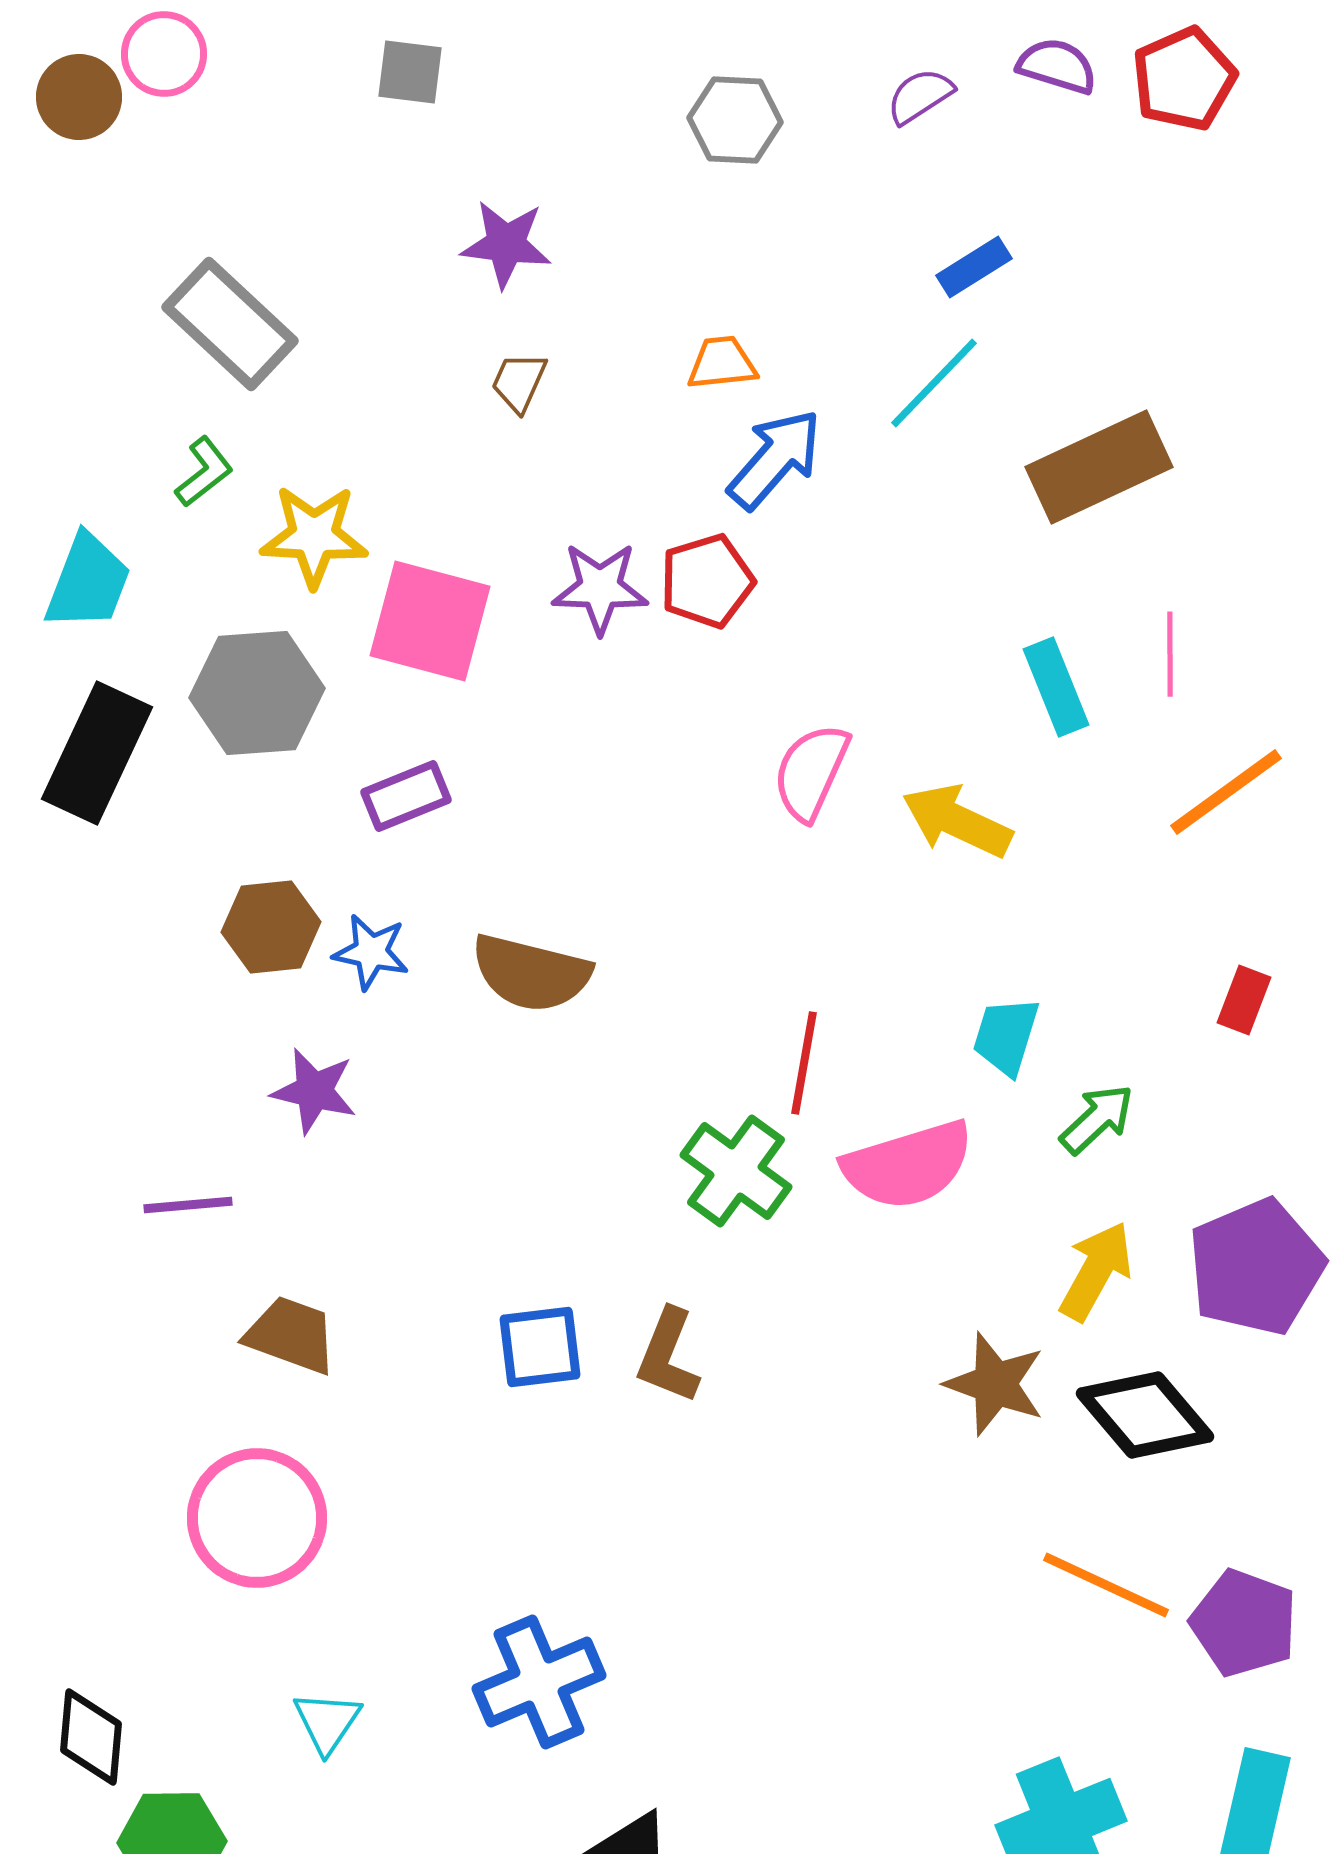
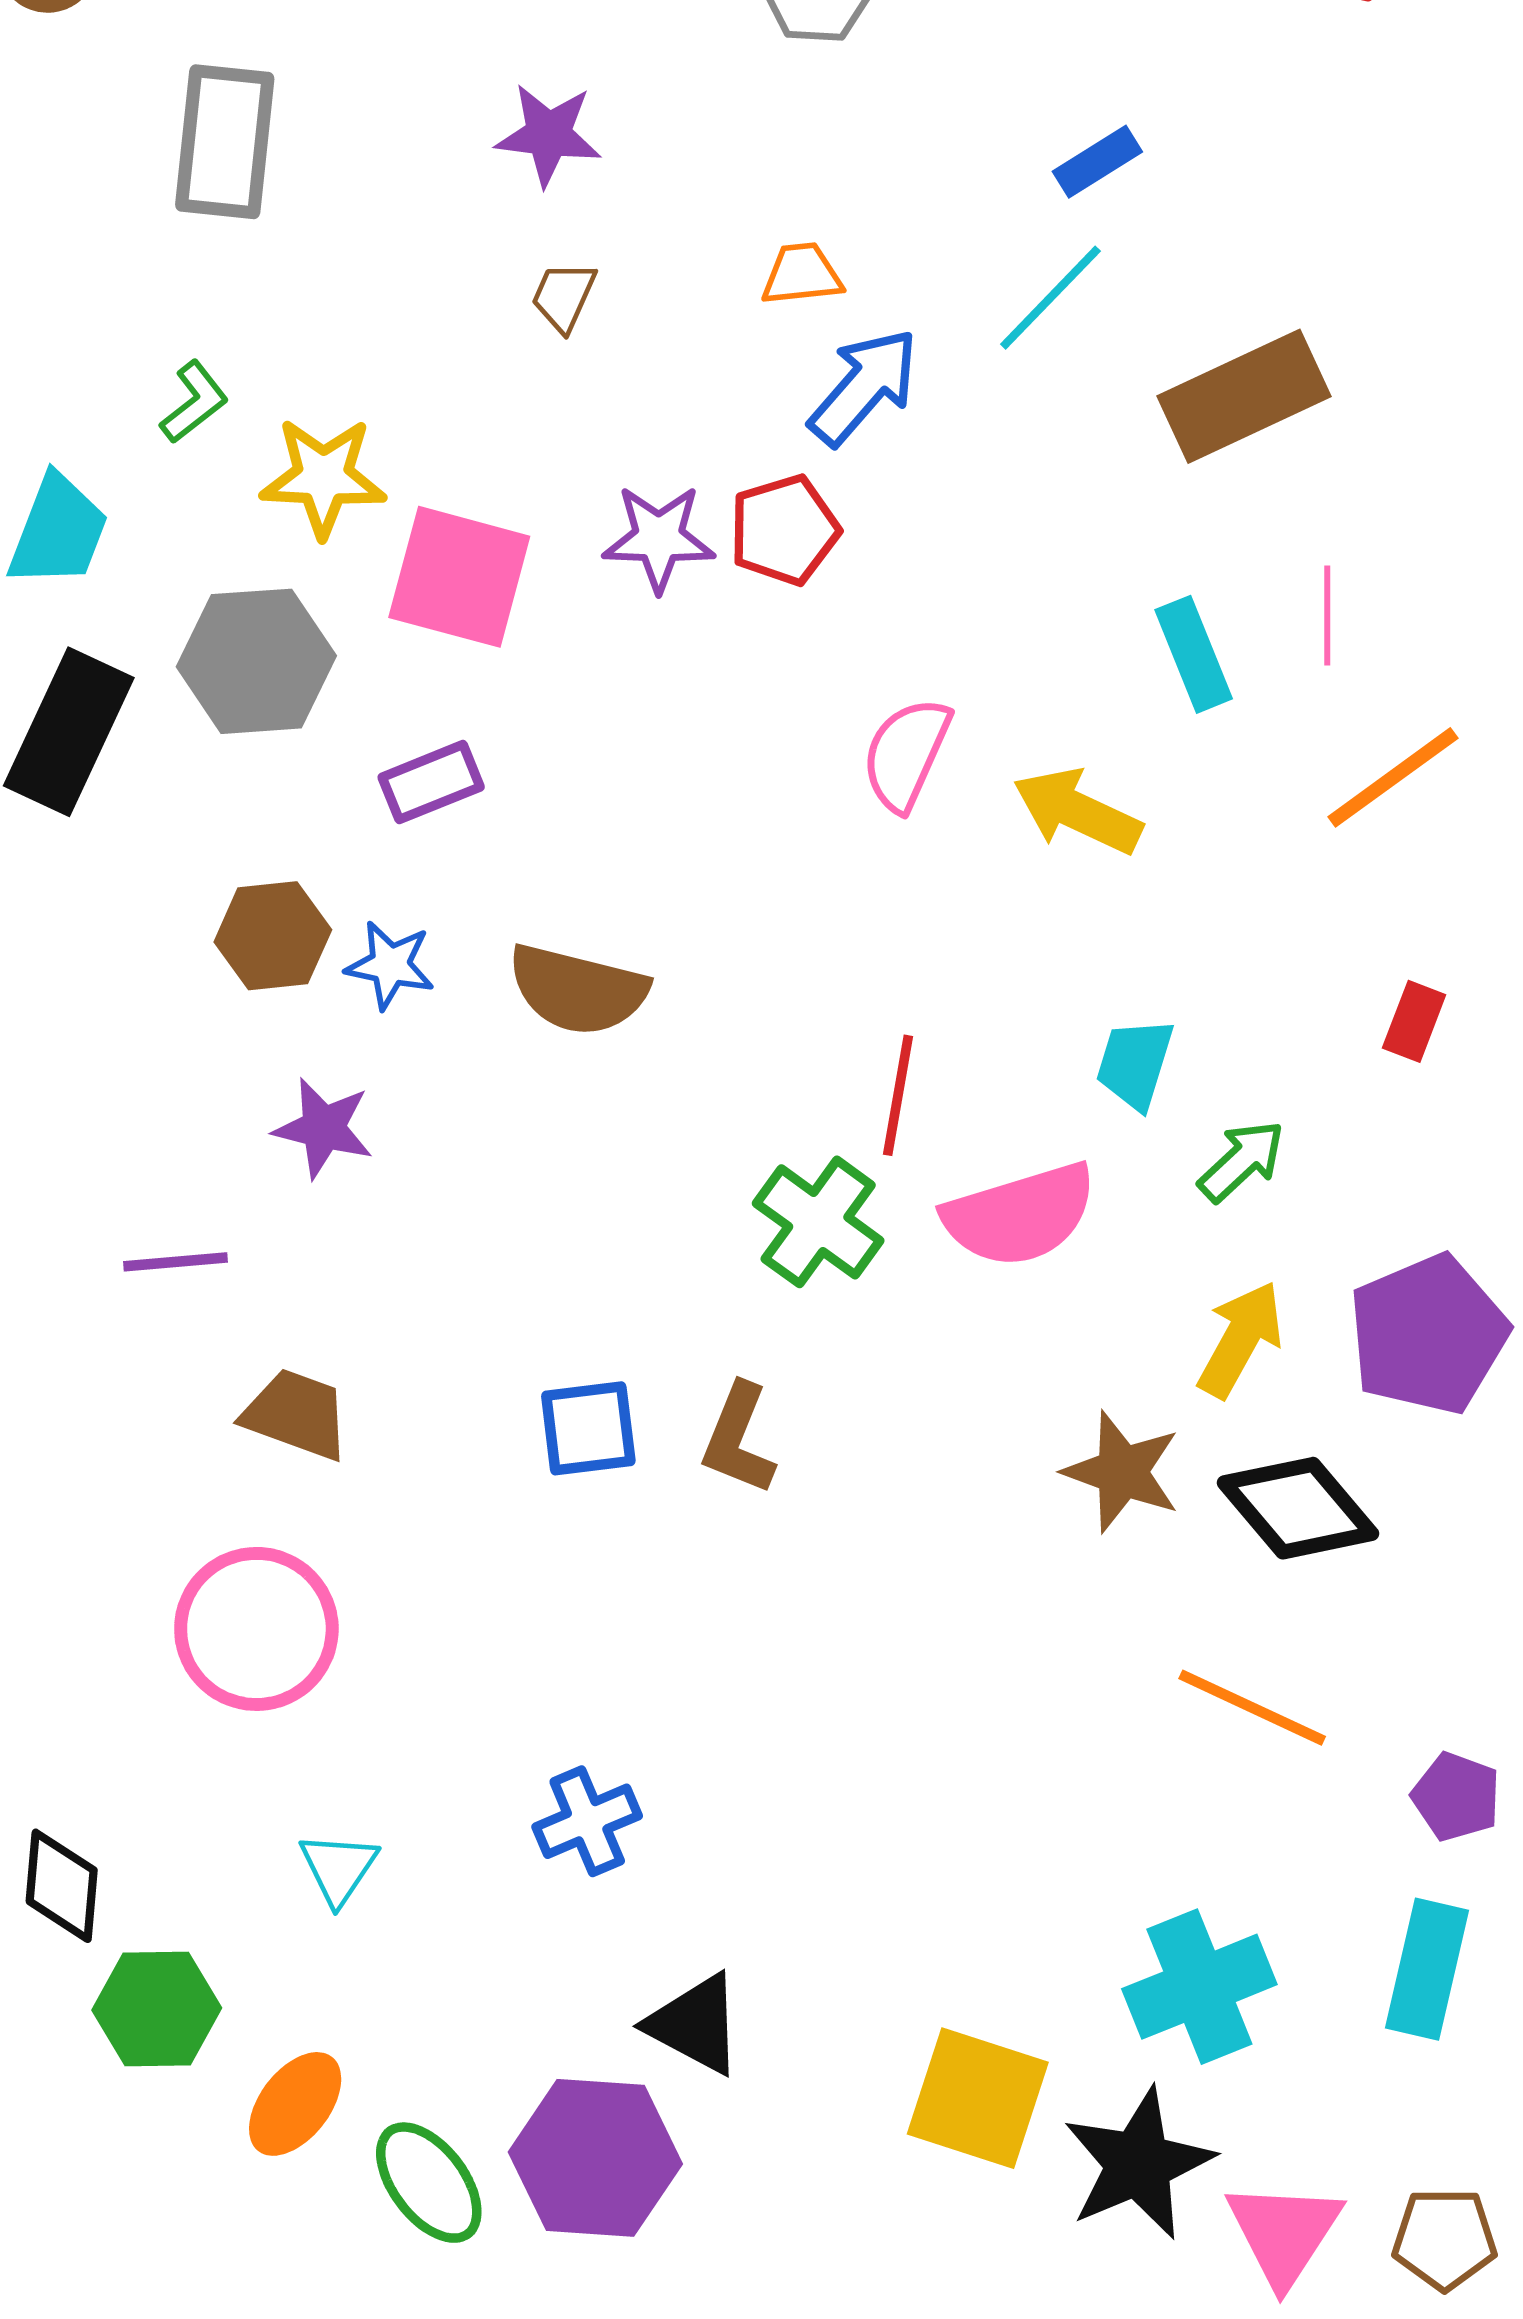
gray rectangle: (230, 324) -> (225, 142), moved, turned 53
purple pentagon: (1244, 1623) -> (1456, 1797), moved, size x0.7
blue cross: (539, 1682) -> (587, 1821), size x0.7

